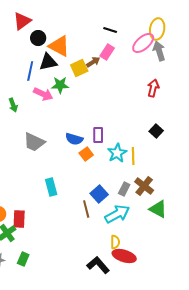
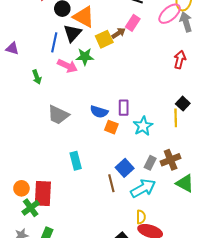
black triangle: (48, 62) -> (73, 33), turned -36
orange square: (86, 154) -> (111, 127), turned -32
yellow line: (133, 156) -> (176, 118), moved
brown cross: (144, 186) -> (171, 160), turned 30
red rectangle: (19, 219) -> (43, 193), size x1.4

